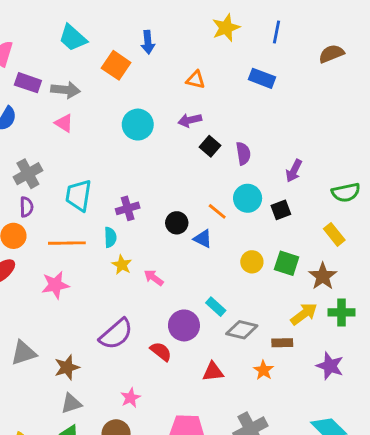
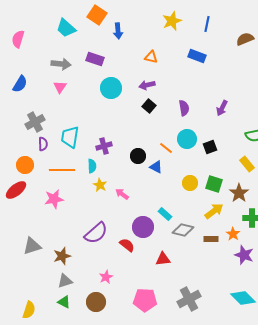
orange square: (116, 65) -> (97, 15), moved
purple rectangle: (28, 83) -> (95, 59), moved
pink triangle: (64, 123) -> (60, 87), turned 32
black square: (210, 146) -> (149, 106), moved
purple arrow: (294, 171) -> (222, 108), moved
purple semicircle: (26, 207) -> (43, 144), moved
yellow arrow: (304, 314) -> (214, 211), moved
orange star: (263, 370) -> (233, 234), moved

